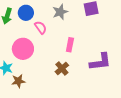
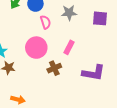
pink circle: (23, 49) -> (36, 48), moved

